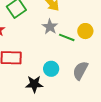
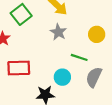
green line: (67, 37) -> (79, 57), moved

